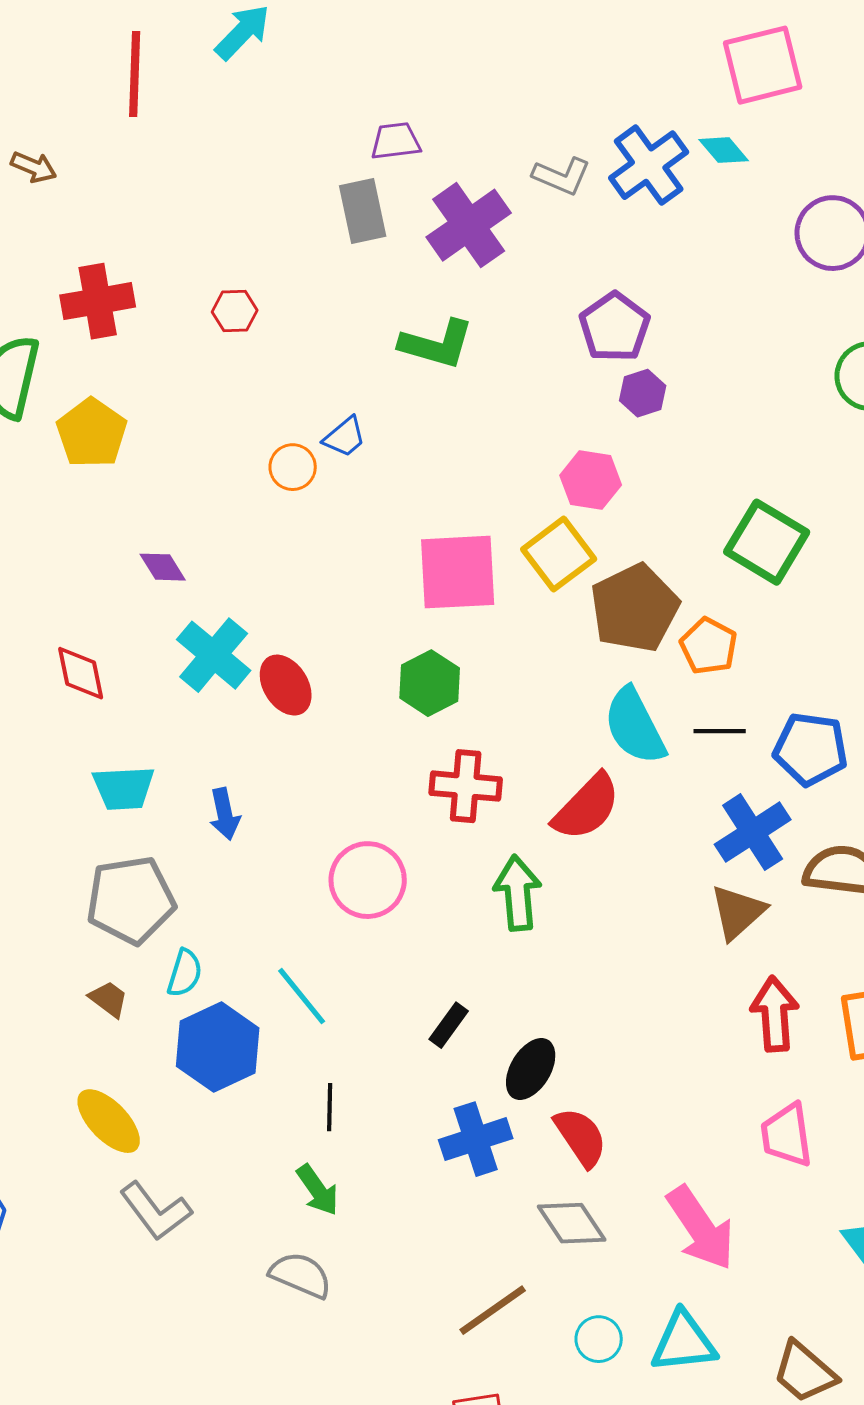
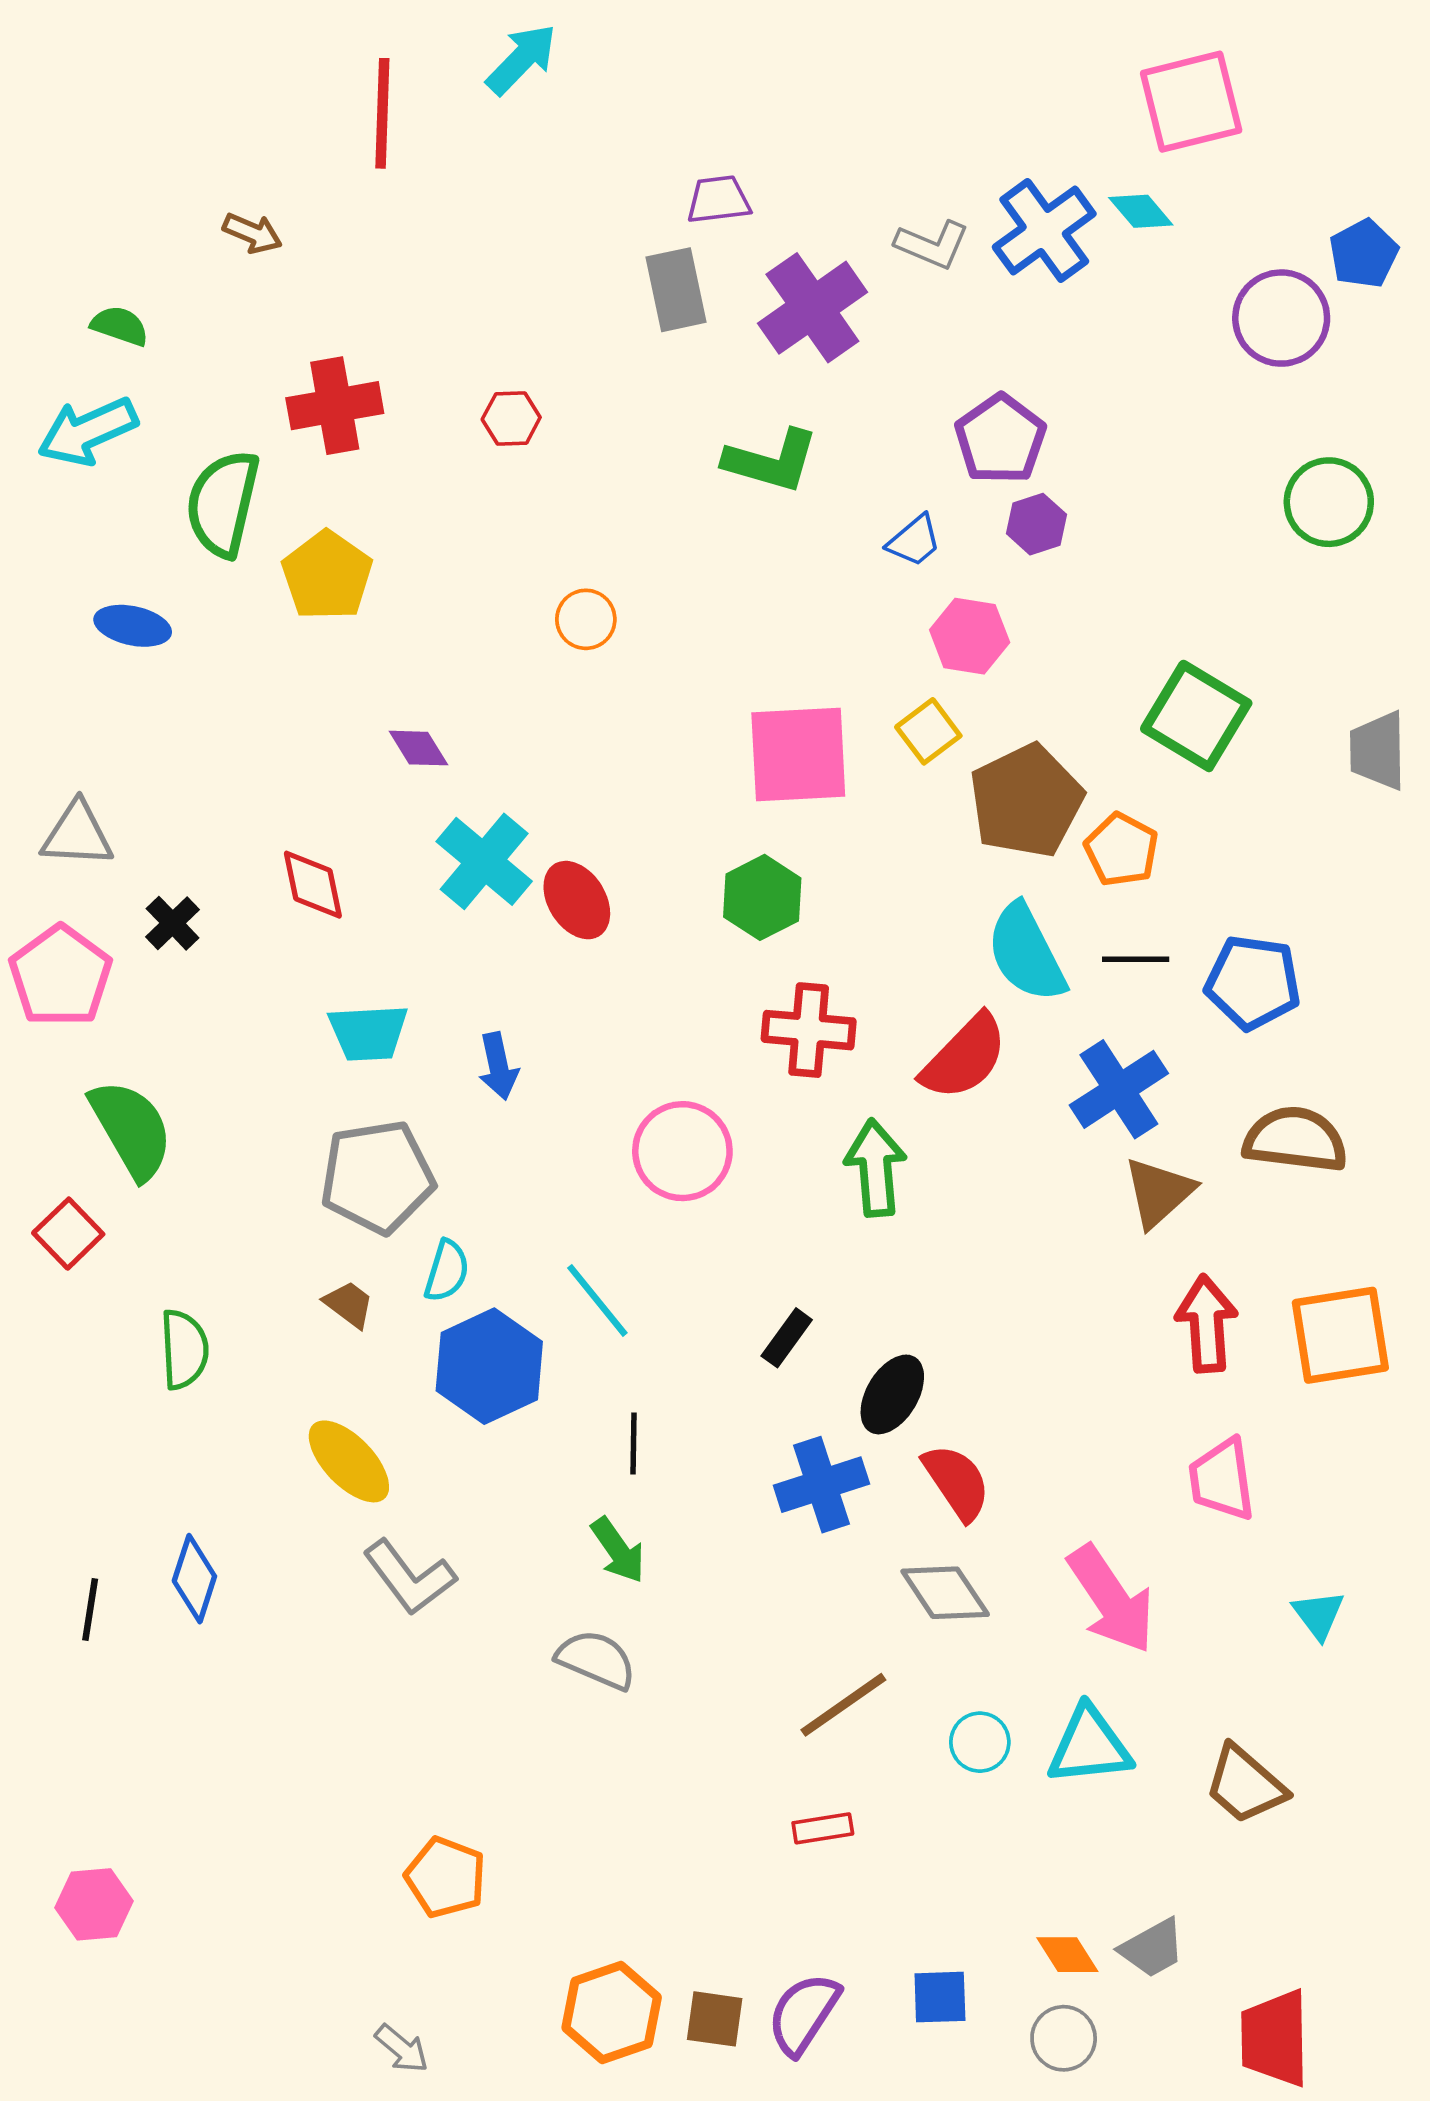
blue trapezoid: (345, 437) -> (914, 541), moved
yellow square: (559, 554) -> (928, 731), size x0.7
blue cross: (753, 832) -> (1119, 1089), moved

